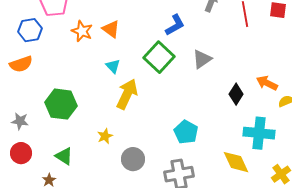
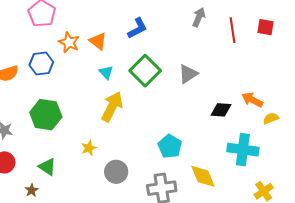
blue L-shape: (175, 25) -> (137, 28), moved
blue hexagon: (30, 30) -> (41, 64), moved
cyan triangle: (113, 66) -> (106, 72), moved
black diamond: (236, 94) -> (221, 110), turned 60
yellow diamond: (236, 162) -> (203, 176), moved

